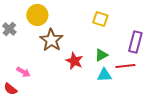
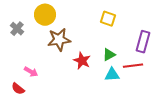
brown star: (51, 40) -> (59, 40), turned 30

